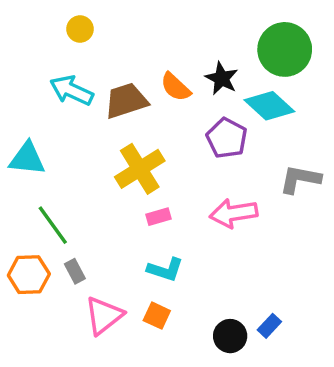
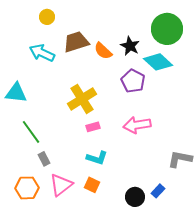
brown trapezoid: (126, 101) -> (76, 42), moved
gray L-shape: (300, 179) -> (180, 159), moved
orange hexagon: (29, 275) -> (27, 188), moved

